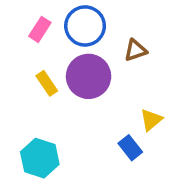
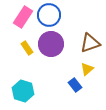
pink rectangle: (40, 29) -> (23, 17), size x1.5
brown triangle: (135, 50) -> (90, 43), moved, size x1.5

